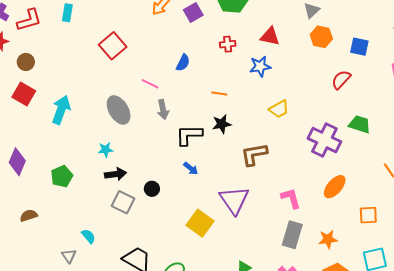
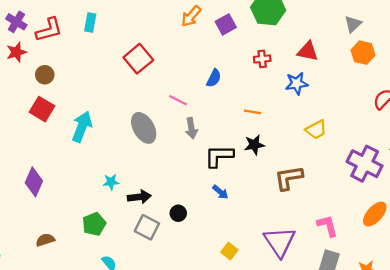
cyan star: (105, 150) -> (111, 182), moved
green pentagon: (62, 176) -> (94, 224), moved
purple triangle: (234, 200) -> (280, 242), moved
yellow square: (200, 223) -> (229, 251), size x0.6

